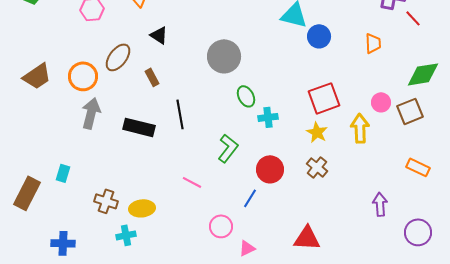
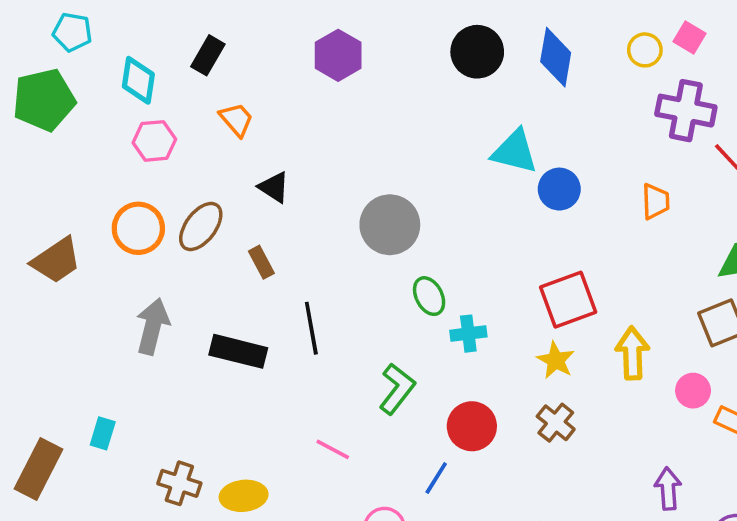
orange circle: (83, 76) -> (138, 228), moved
pink circle: (381, 102) -> (693, 391), moved

